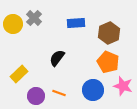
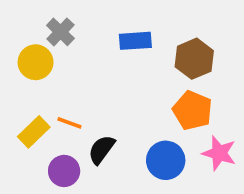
yellow circle: (13, 24) -> (36, 62), moved
black semicircle: (57, 58) -> (101, 150), moved
orange line: (59, 93) -> (69, 123), moved

